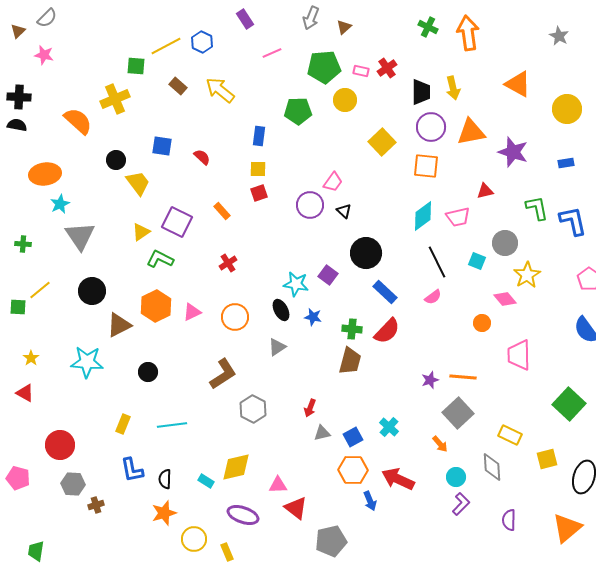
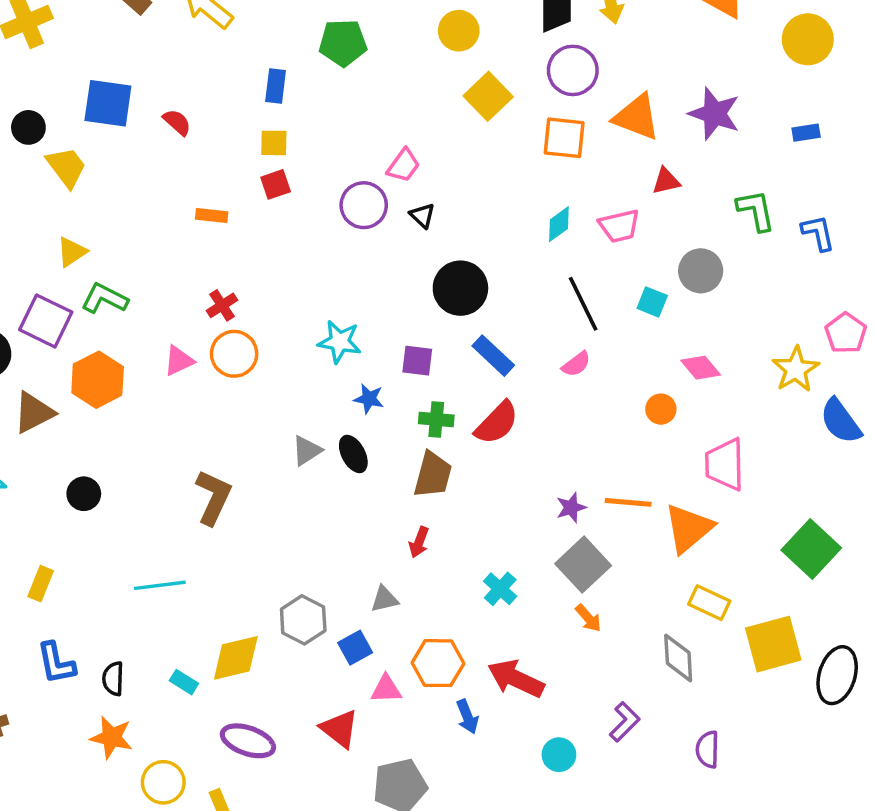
yellow circle: (345, 100) -> (459, 31), moved
orange triangle: (471, 132) -> (637, 117), moved, turned 32
blue square: (162, 146) -> (108, 103), size x1.4
orange rectangle: (222, 211) -> (212, 216), turned -42
cyan diamond: (423, 216) -> (559, 224), size x0.7
blue L-shape: (573, 221) -> (818, 233), size x0.7
purple square: (177, 222) -> (46, 321), moved
purple square: (328, 275) -> (417, 361), moved, turned -30
yellow star: (527, 275) -> (796, 369), moved
black ellipse: (281, 310) -> (353, 454), moved
pink triangle: (192, 312) -> (179, 361), moved
orange circle: (235, 317) -> (234, 354), moved
brown L-shape: (223, 374) -> (213, 497), turned -32
red arrow: (310, 408) -> (419, 542), moved
gray hexagon: (253, 409) -> (303, 620), moved
gray square: (458, 413) -> (583, 565), moved
cyan line: (172, 425) -> (160, 585), moved
blue square: (353, 437) -> (355, 648), moved
yellow square: (547, 459) -> (773, 644), size x1.6
cyan circle: (456, 477) -> (559, 755), moved
pink triangle: (278, 485) -> (386, 689), moved
orange star: (164, 513) -> (111, 737), turned 30
orange triangle: (567, 528) -> (689, 528), moved

